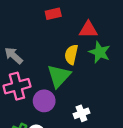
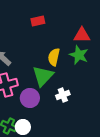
red triangle: (88, 30) -> (82, 35), moved
white cross: (81, 113) -> (63, 95), moved

